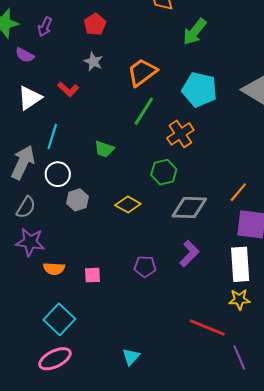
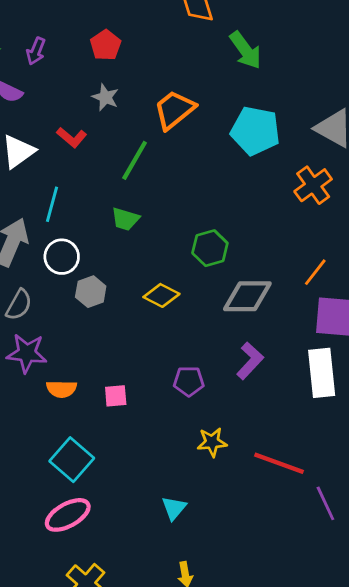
green arrow: (195, 32) -> (245, 50), turned -72
green line: (144, 111) -> (135, 160), moved
orange cross: (180, 134) -> (313, 185), moved
yellow star: (239, 299) -> (212, 442), moved

